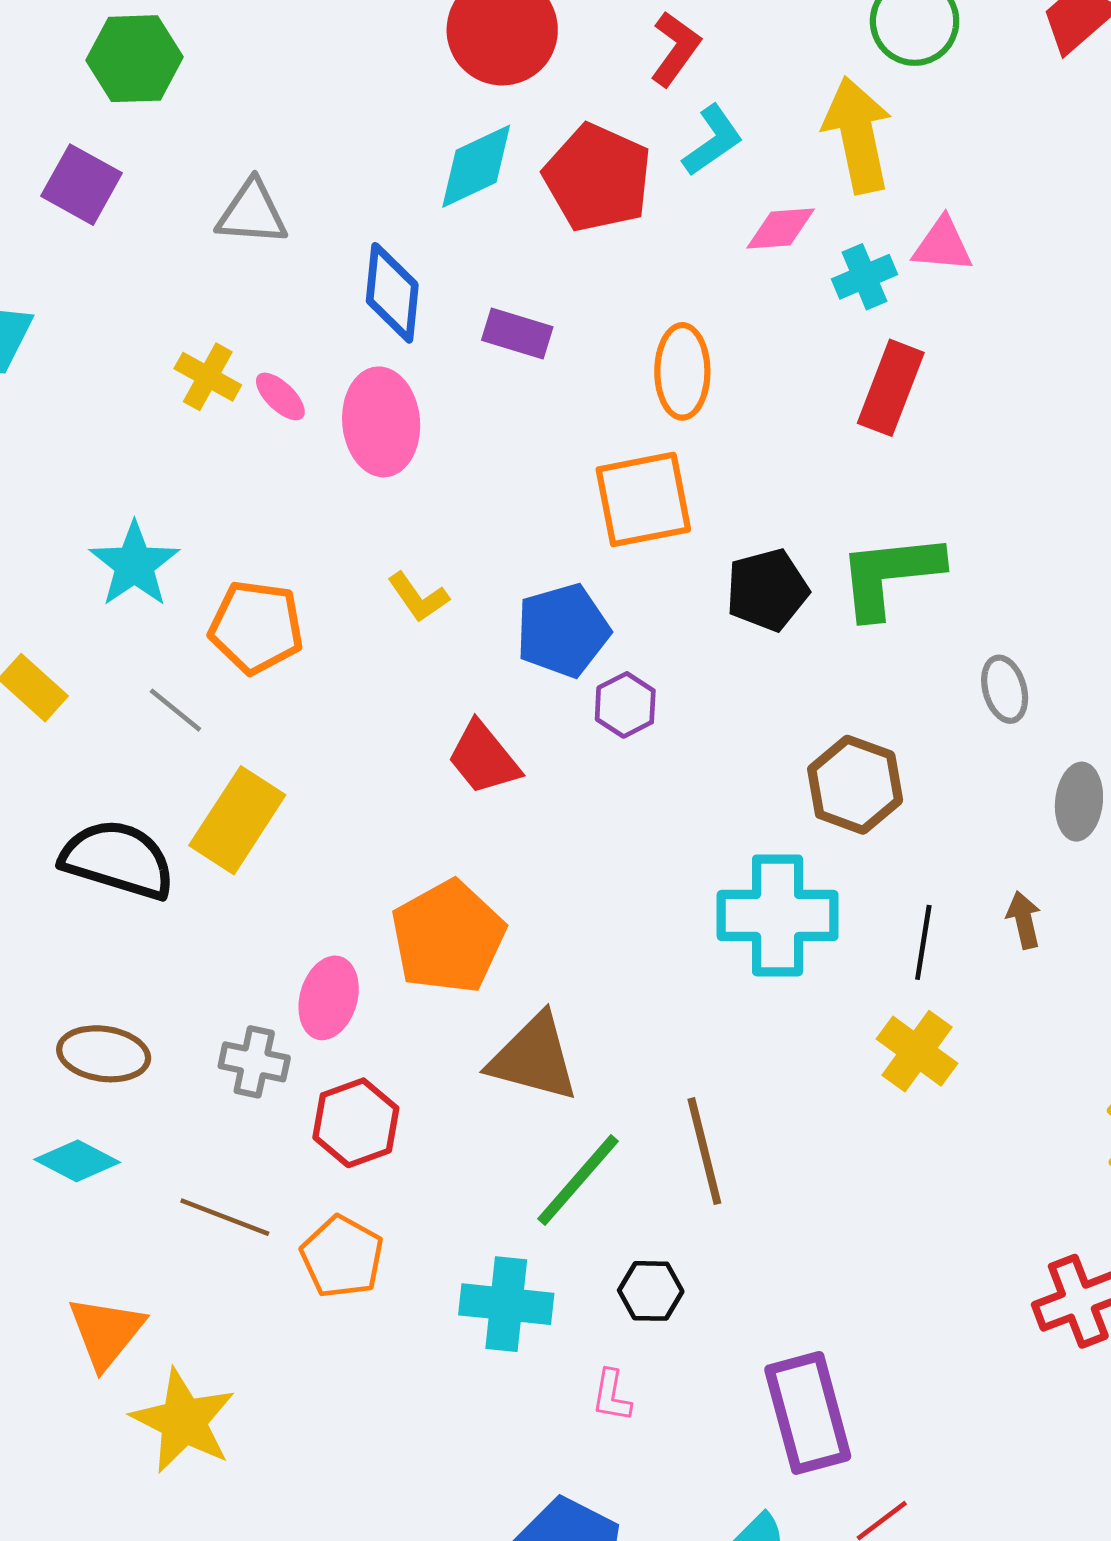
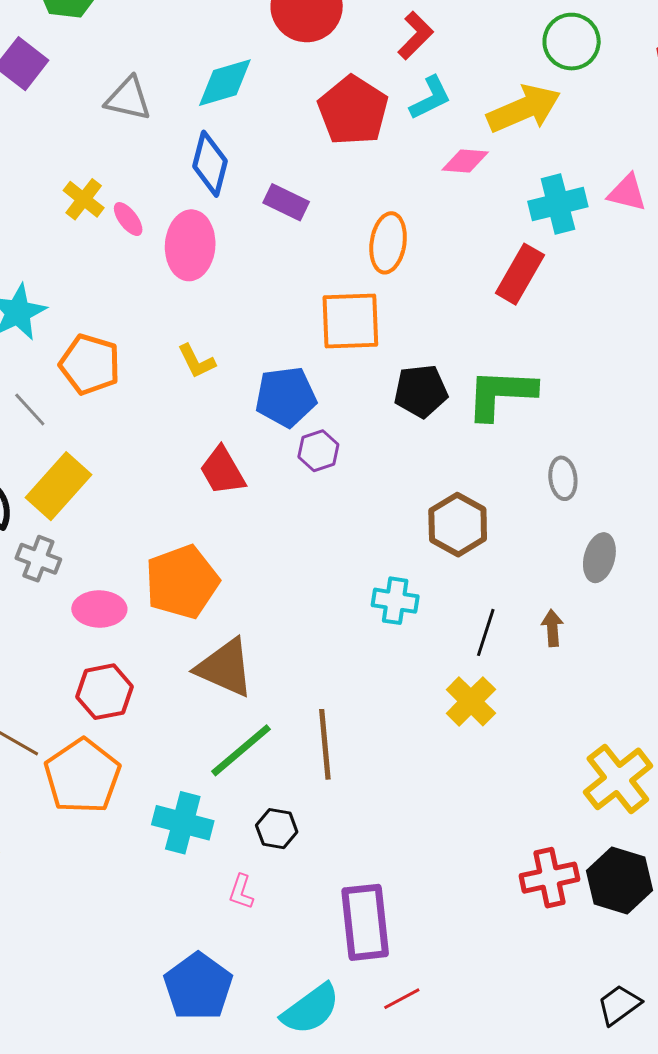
yellow arrow: (858, 135) -> (524, 109), turned 70
cyan diamond: (476, 166) -> (225, 83), moved
pink triangle: (943, 245) -> (627, 193), moved
cyan cross: (864, 277) -> (558, 204), moved, size x1.4
cyan cross: (778, 915) -> (395, 601), size x0.6
pink ellipse: (329, 998) -> (99, 609), turned 66
gray cross: (254, 1062) -> (38, 559), moved
orange pentagon: (342, 1257) -> (82, 776), size x1.4

